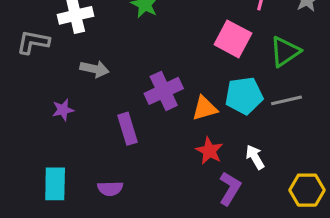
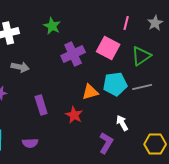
purple cross: (164, 91) -> (73, 54), moved
red star: (209, 151) -> (74, 115), moved

